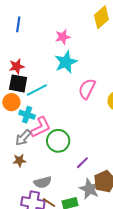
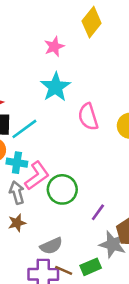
pink star: (63, 37) -> (54, 47), moved
pink semicircle: (87, 89) -> (88, 117), turned -35
gray arrow: (23, 138) -> (17, 193), turned 132

